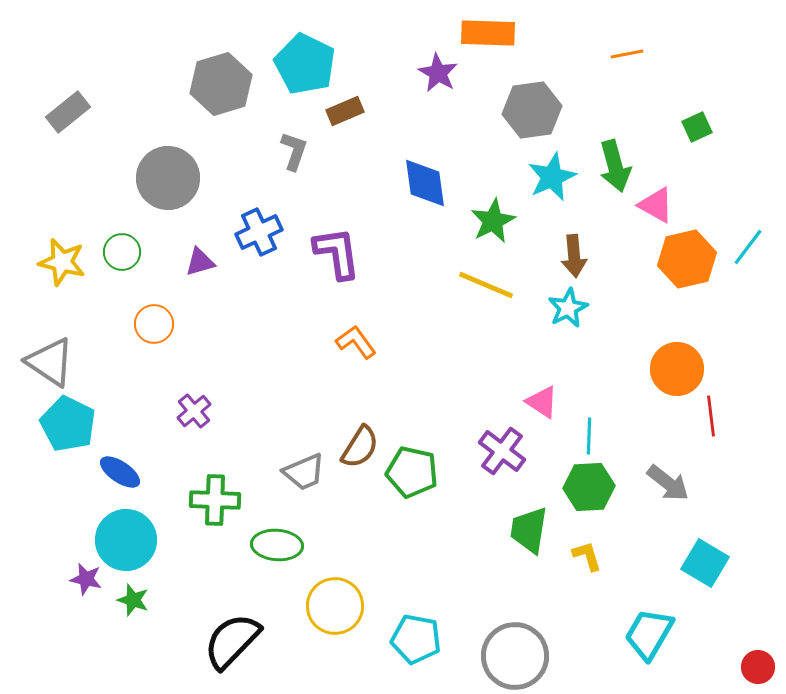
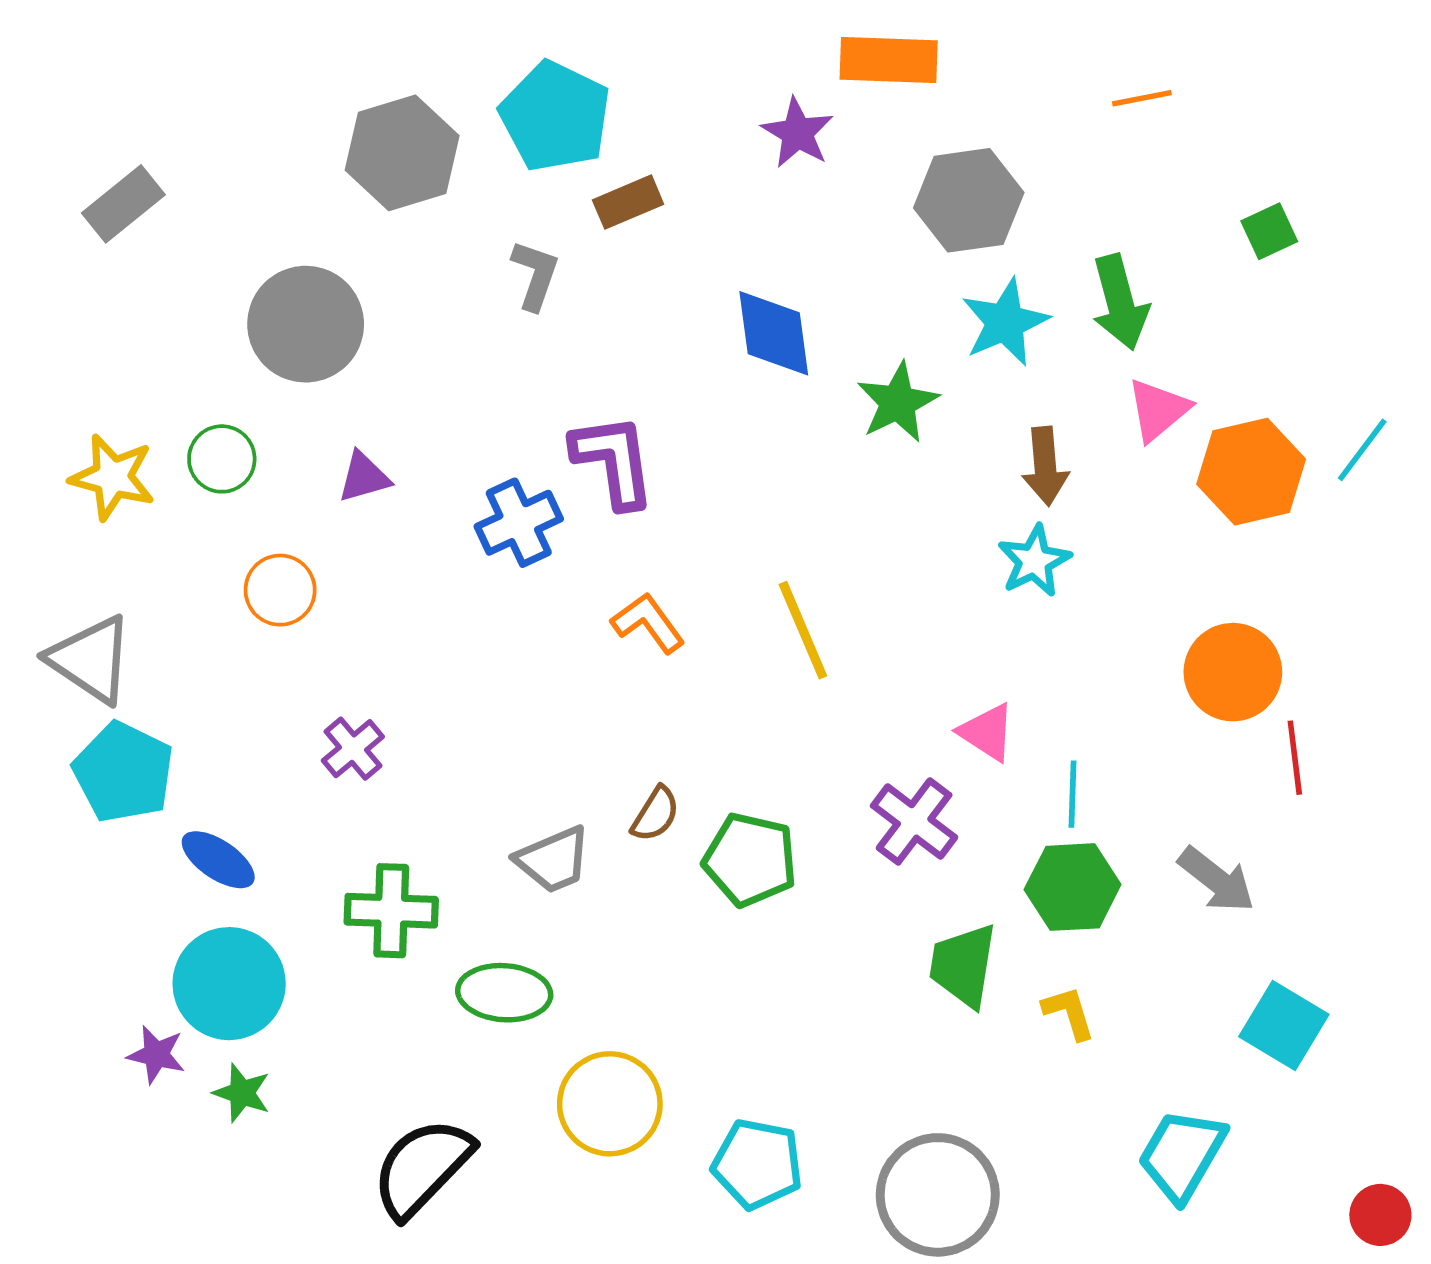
pink triangle: (656, 205) -> (1158, 410), moved, turned 51
blue cross: (259, 232) -> (519, 523), moved
yellow line: (486, 285) -> (803, 630), moved, turned 44
brown semicircle: (360, 447) -> (655, 814), size x0.7

